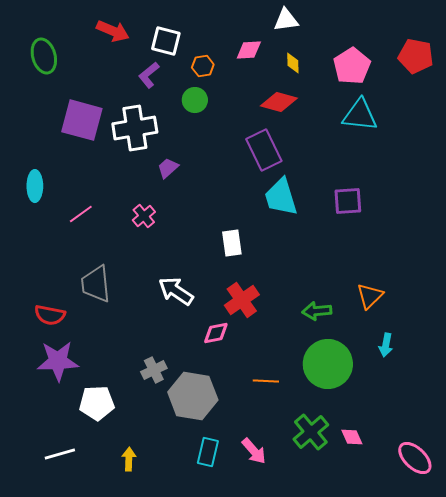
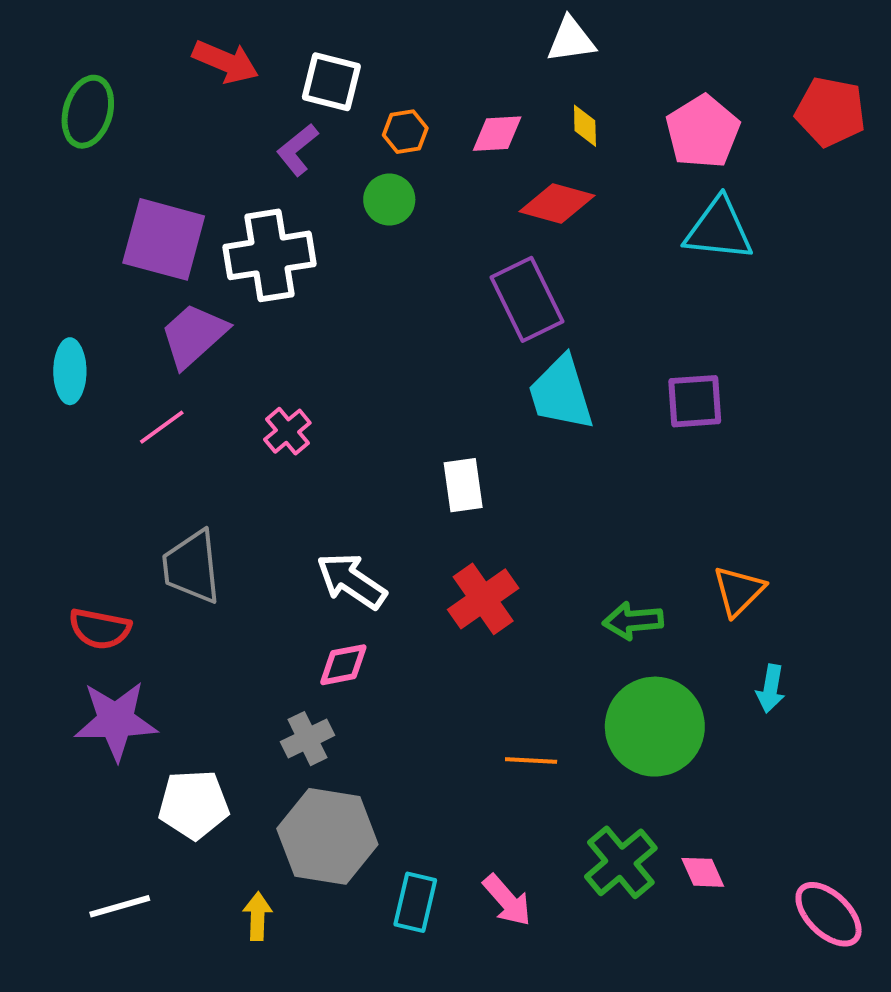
pink diamond: (249, 50) -> (497, 134), moved
green ellipse: (44, 56) -> (88, 112), turned 32
purple trapezoid: (168, 168) -> (194, 335), moved, size x1.6
pink diamond: (216, 333) -> (343, 665), moved
gray hexagon: (193, 396) -> (327, 836), moved

